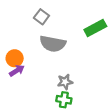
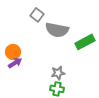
green rectangle: (95, 28) -> (85, 42), moved
gray semicircle: (53, 44) -> (57, 30), moved

